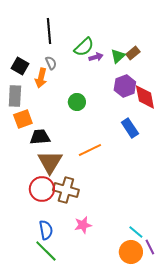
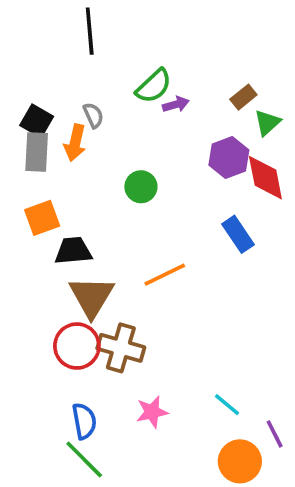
black line: (49, 31) -> (90, 31), moved
green triangle: (118, 56) -> (267, 123), moved
gray rectangle: (15, 96) -> (37, 152), moved
cyan line: (136, 232) -> (227, 405), moved
purple line: (150, 247) -> (275, 434), moved

